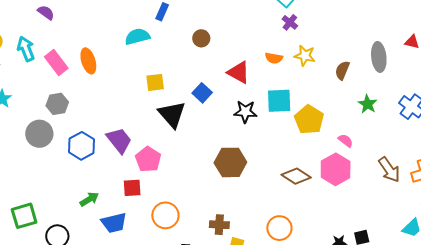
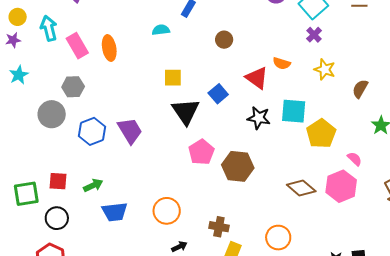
cyan semicircle: (137, 37) -> (161, 30), size x0.7
orange semicircle: (274, 58) -> (282, 63), moved
pink pentagon: (148, 159) -> (201, 152), moved
red square: (132, 188) -> (58, 181), moved

